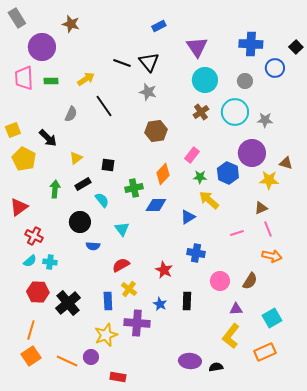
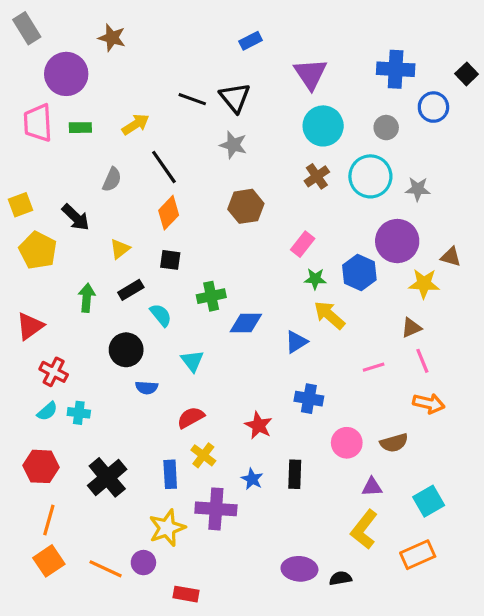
orange diamond: (163, 174) -> (169, 213), moved
brown semicircle: (250, 281) -> (394, 443), turned 42
red hexagon: (38, 292) -> (41, 466), moved

